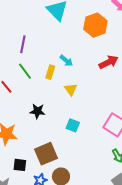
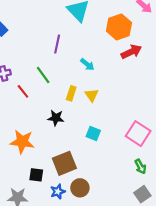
purple line: (23, 44) -> (57, 44), moved
red arrow: (109, 62) -> (131, 52), moved
yellow rectangle: (50, 72) -> (71, 93), moved

